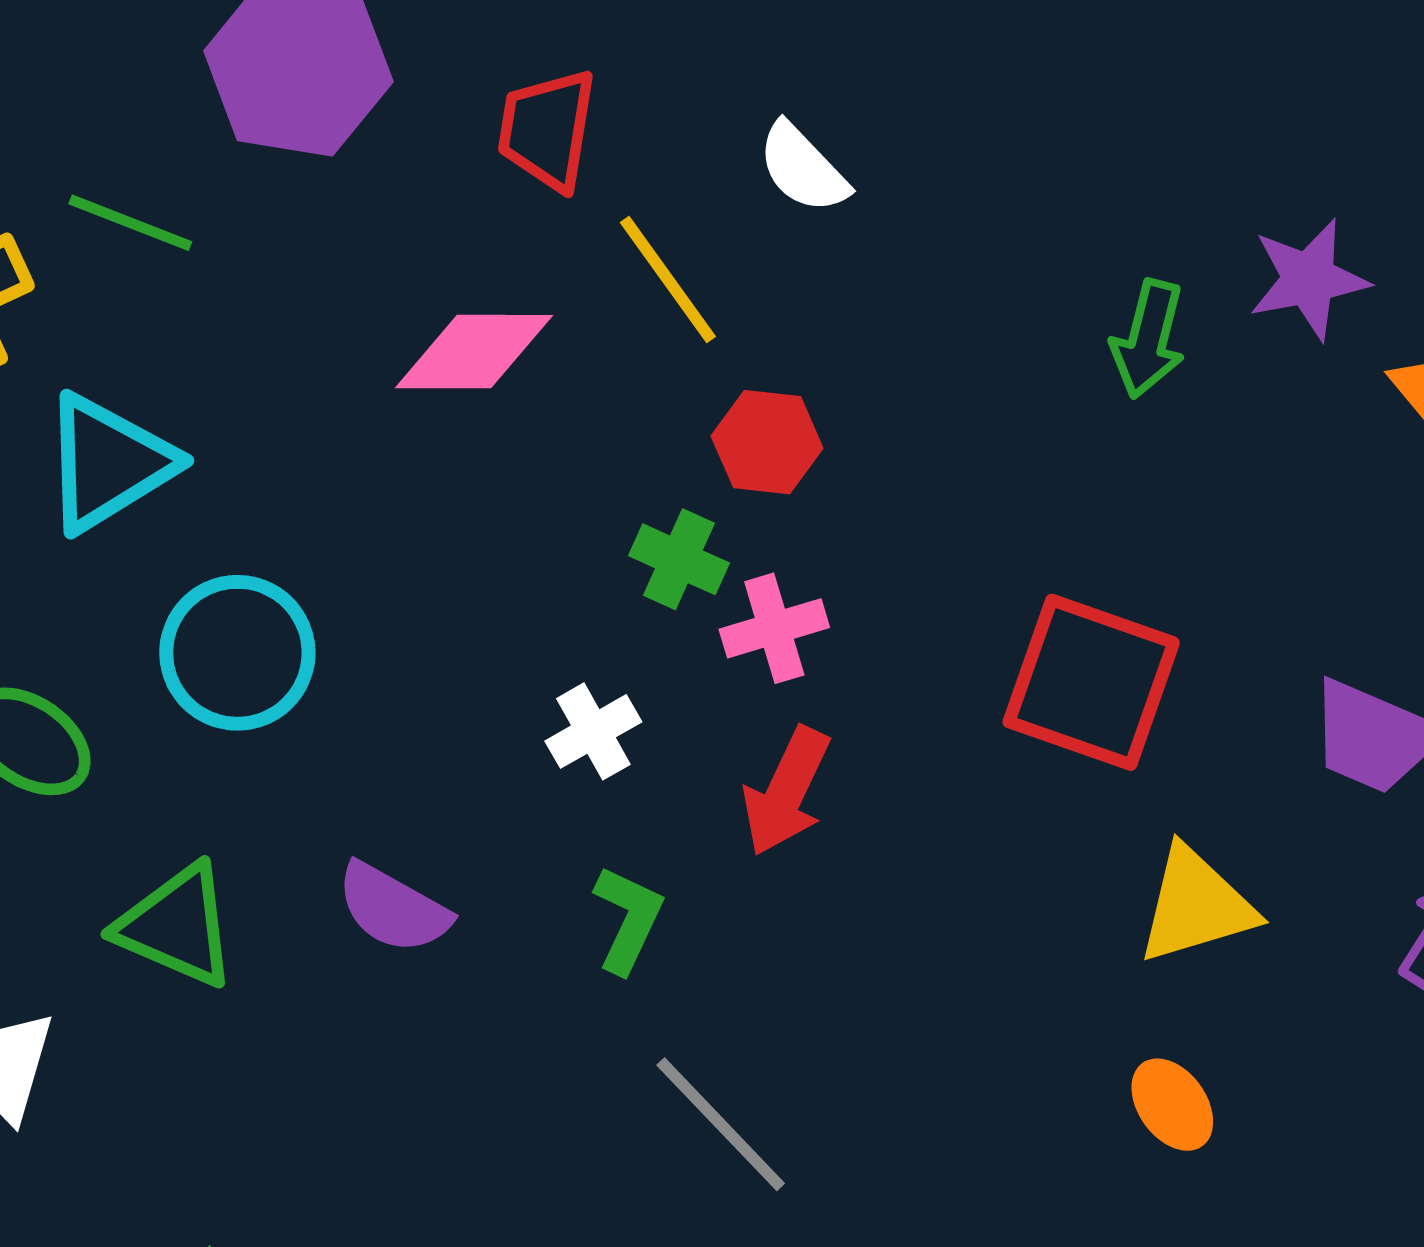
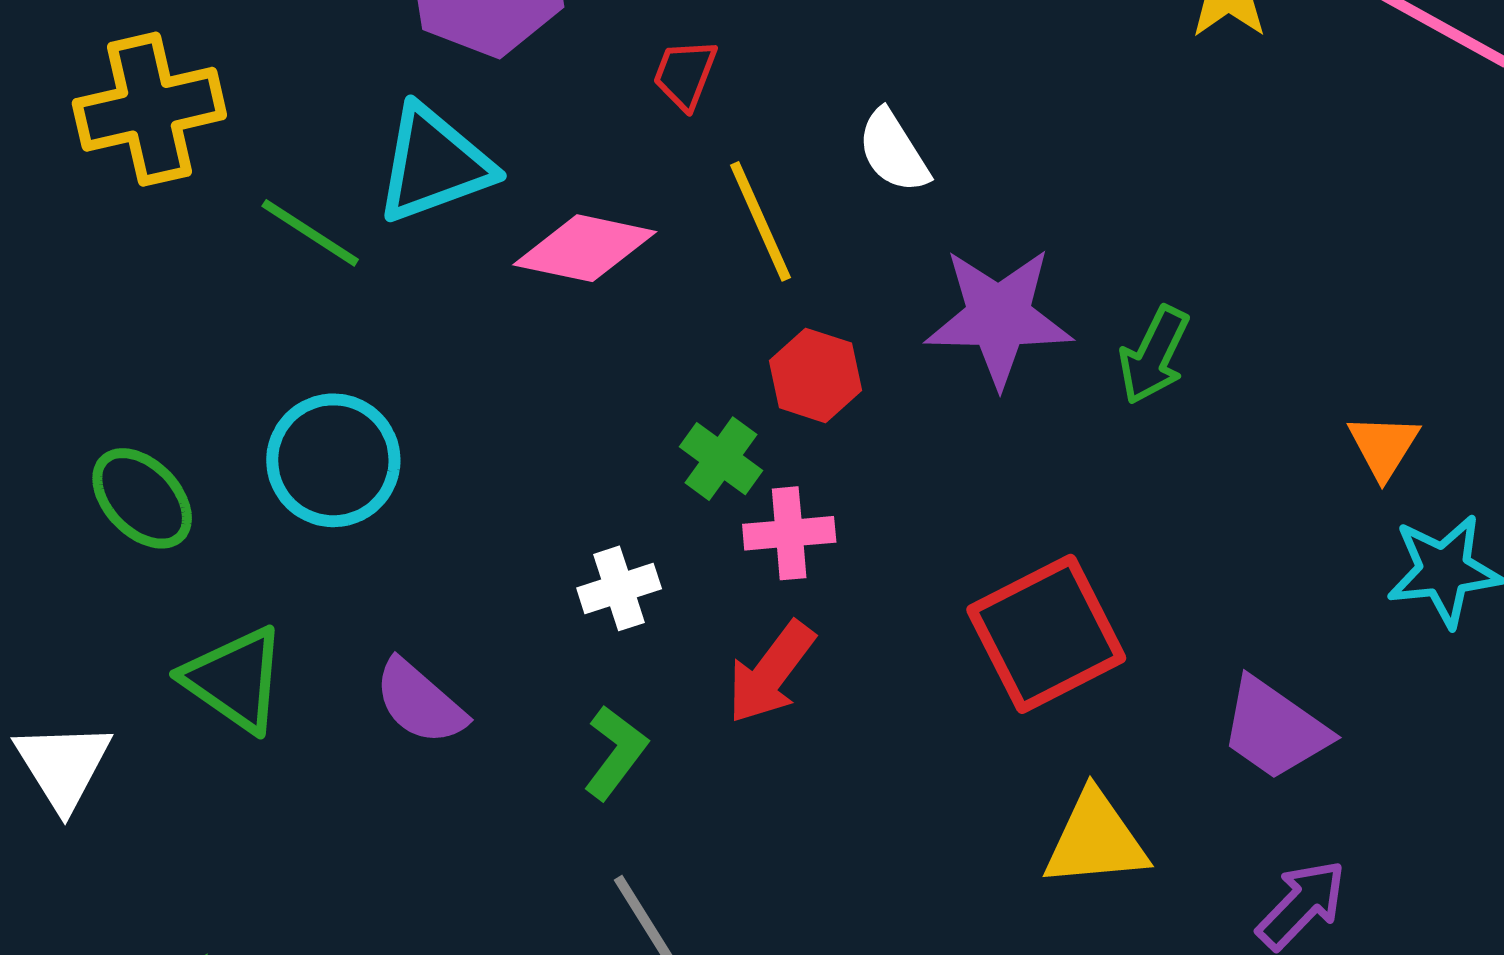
red trapezoid: (547, 129) -> (685, 74), size x0.7
green line: (130, 223) -> (310, 233), moved
purple star: (1309, 279) -> (999, 317), moved, size x1.4
cyan triangle: (108, 463) -> (434, 164), moved
red square: (1091, 682) -> (1046, 634), turned 32

